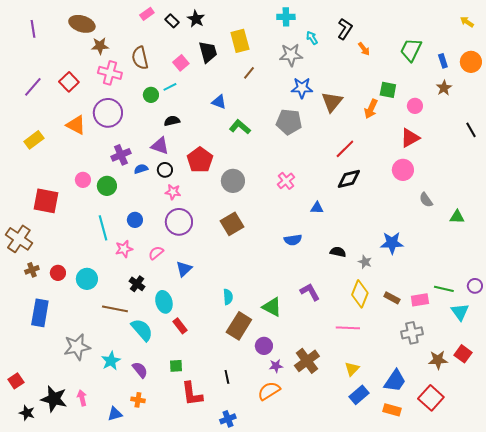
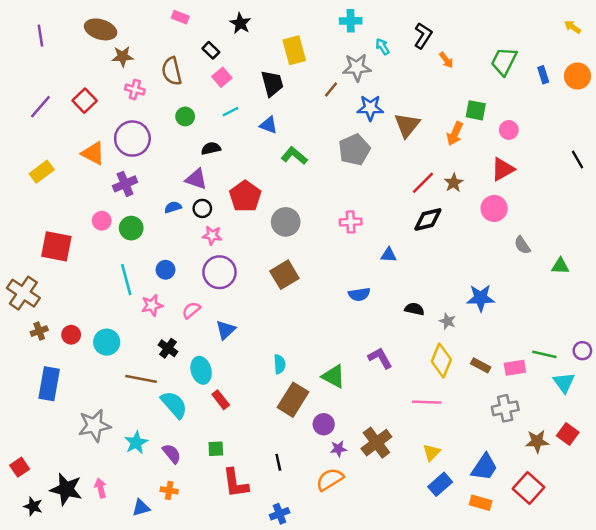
pink rectangle: (147, 14) -> (180, 17), turned 56
black rectangle: (172, 21) -> (211, 50), moved
black trapezoid: (208, 52) -> (272, 83), moved
pink cross: (110, 73) -> (135, 90), size x0.7
brown line: (249, 73) -> (331, 90), moved
cyan line: (170, 87) -> (231, 112), moved
brown star: (444, 88) -> (454, 183), moved
gray pentagon: (289, 122) -> (354, 150), turned -30
purple cross: (121, 155) -> (125, 184), moved
pink cross: (286, 181) -> (351, 222), turned 36

